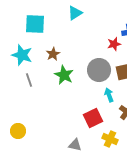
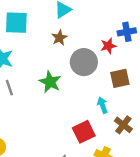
brown star: (53, 54) -> (59, 38), moved
gray circle: (99, 70) -> (84, 62), moved

